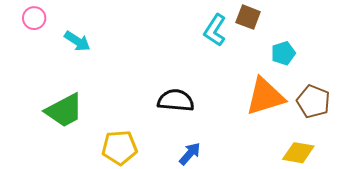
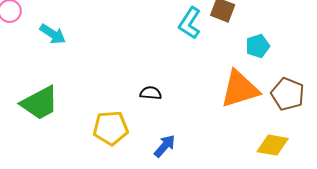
black semicircle: (176, 100) -> (151, 93), size x0.6
yellow pentagon: (120, 148) -> (111, 128), moved

